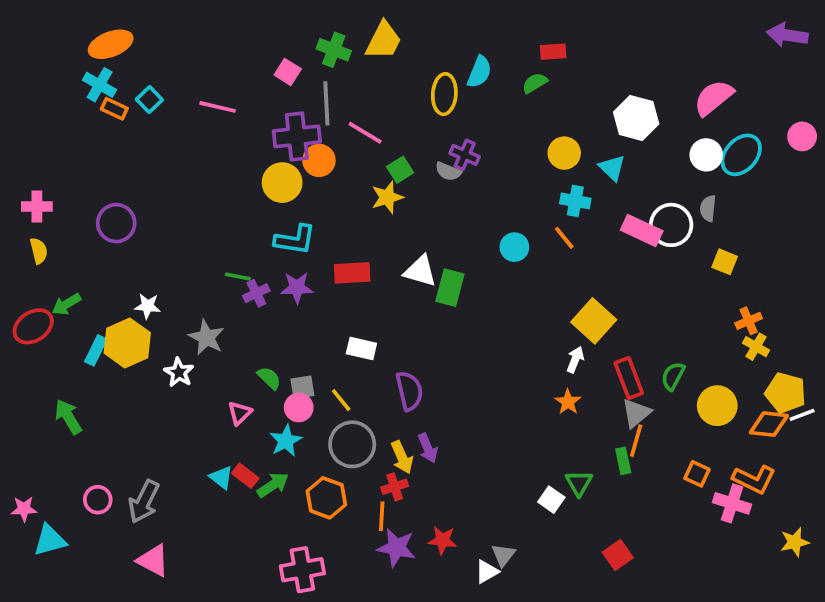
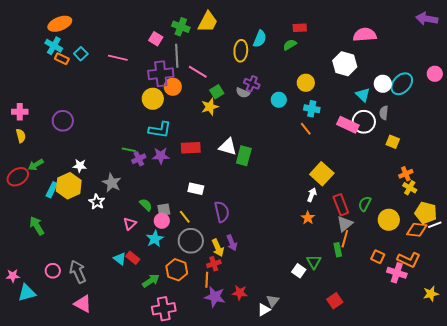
pink semicircle: (714, 98) -> (365, 35), moved, turned 35
cyan triangle: (612, 168) -> (363, 95), moved
cyan circle: (514, 247) -> (279, 100), moved
green arrow: (273, 485) -> (151, 281), moved
gray arrow: (144, 502) -> (78, 272), turned 130

